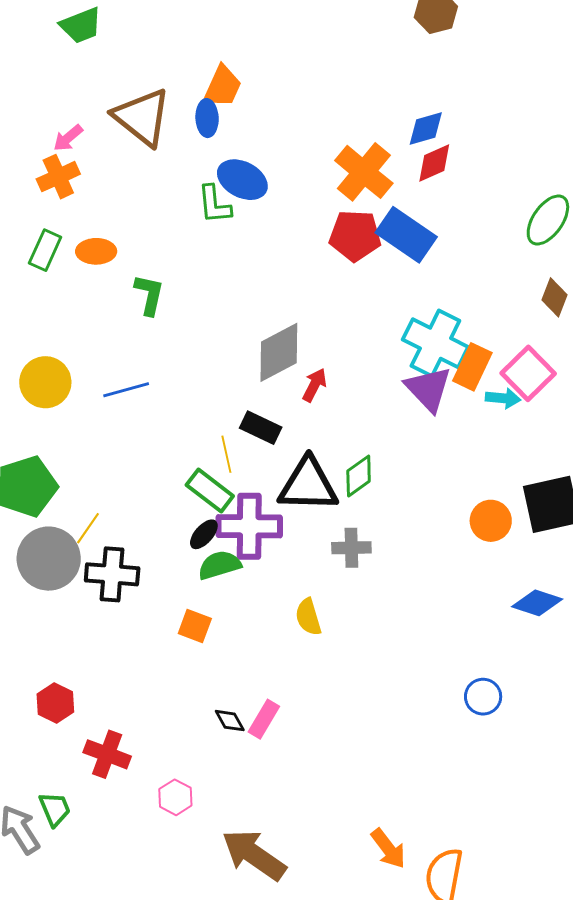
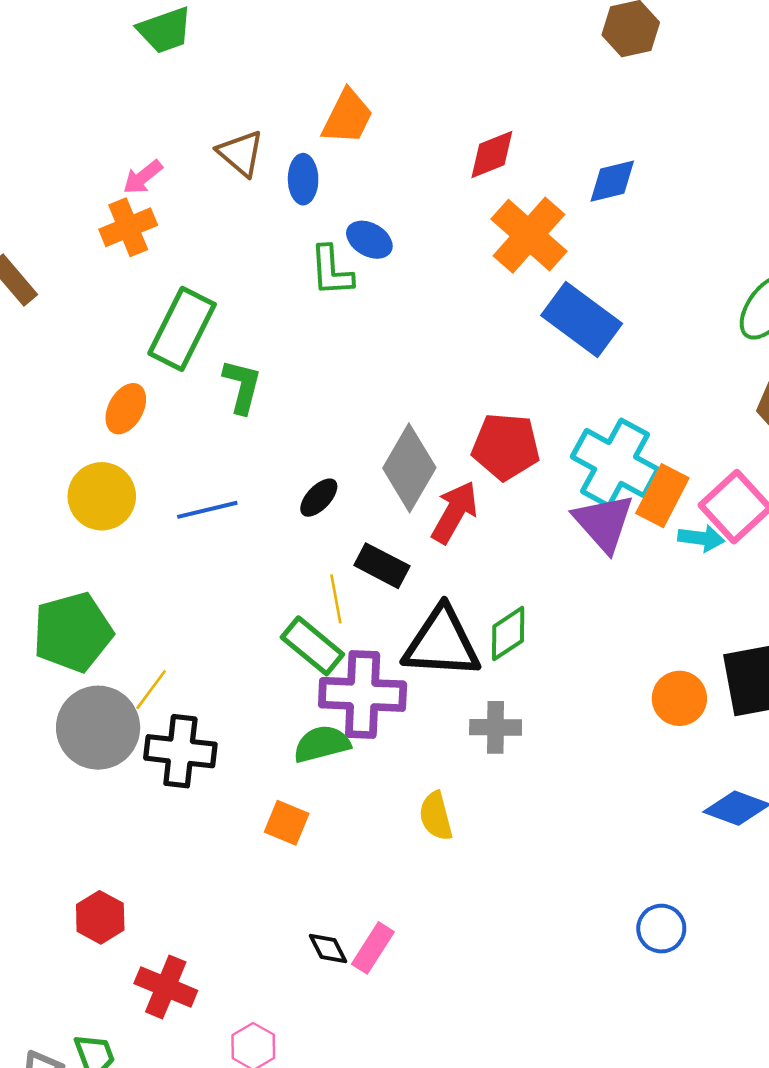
brown triangle: (142, 117) -> (241, 153), size x0.6
blue ellipse: (207, 118) -> (303, 179), moved
red diamond: (434, 163) -> (492, 155), moved
blue ellipse: (242, 180) -> (369, 240), size x0.7
red pentagon: (355, 236) -> (506, 446), moved
green rectangle: (45, 250) -> (182, 329), moved, size x1.5
orange ellipse: (96, 251) -> (126, 409), moved, turned -63
gray diamond: (279, 352) -> (409, 468), turned -34
red arrow: (314, 385) -> (455, 512), size x1.4
black ellipse: (204, 534) -> (319, 498), moved

